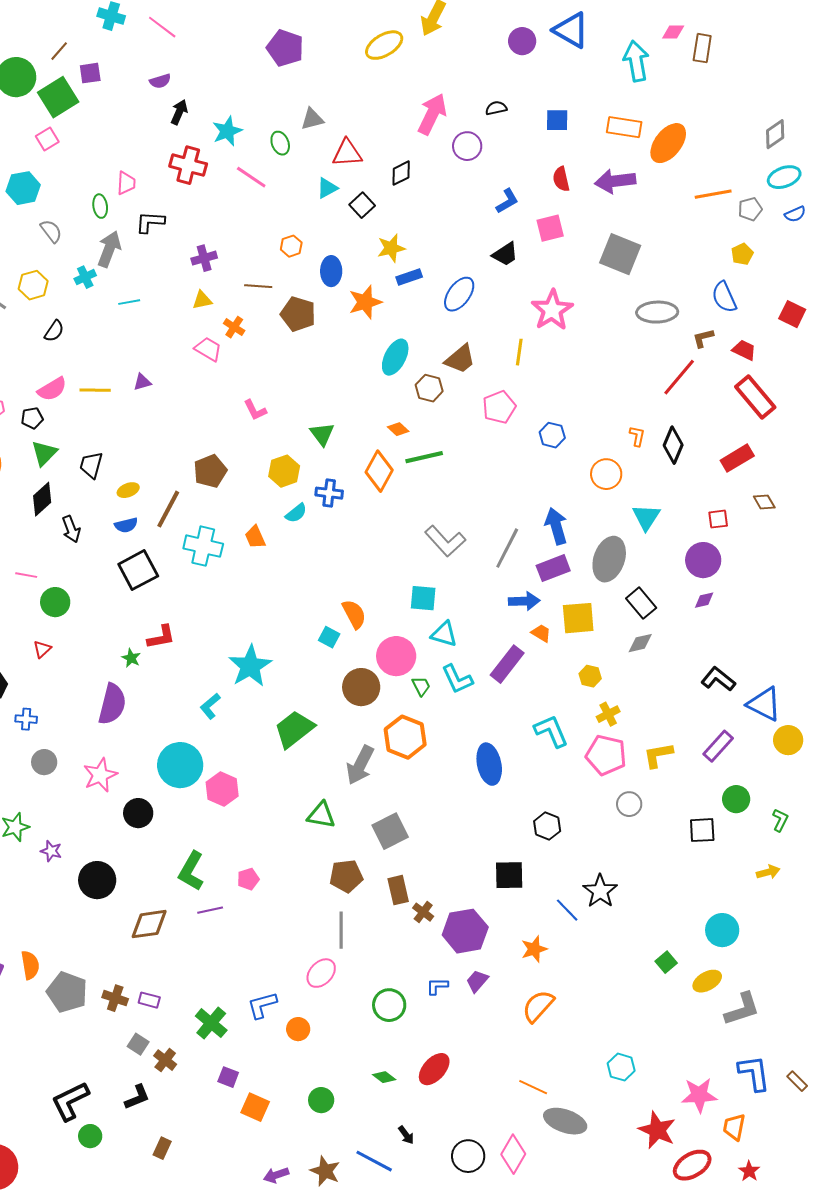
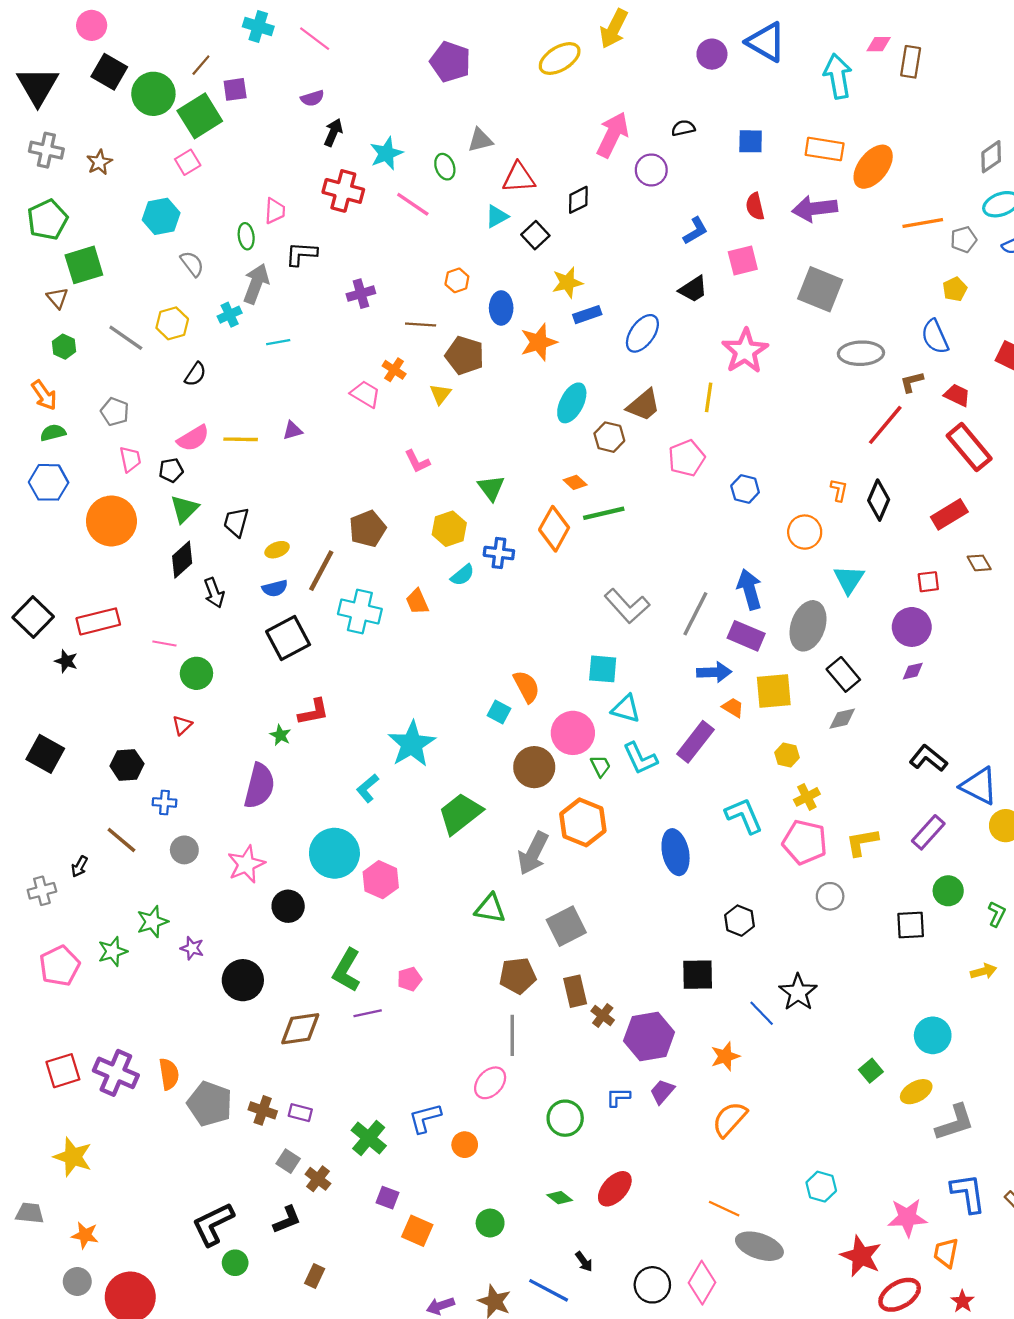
yellow triangle: (202, 300) -> (440, 394), moved, turned -40
purple rectangle: (553, 568) -> (746, 636), turned 44

